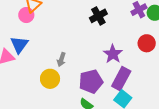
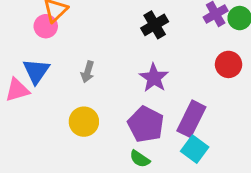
purple star: (113, 54) -> (154, 78), moved
gray arrow: (61, 59) -> (88, 72), moved
purple pentagon: (91, 82) -> (146, 124), turned -30

